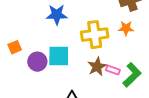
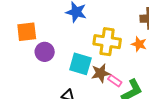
orange square: (15, 47) -> (27, 32), size x1.5
cyan square: (59, 56) -> (80, 64), moved

